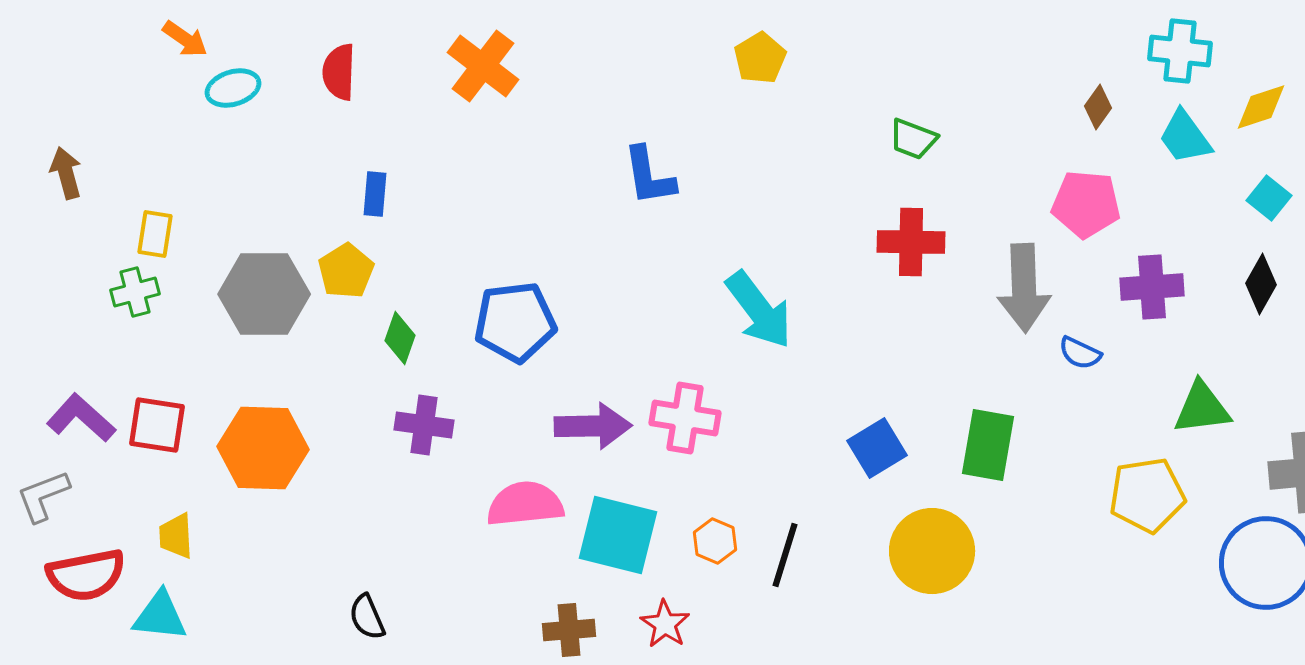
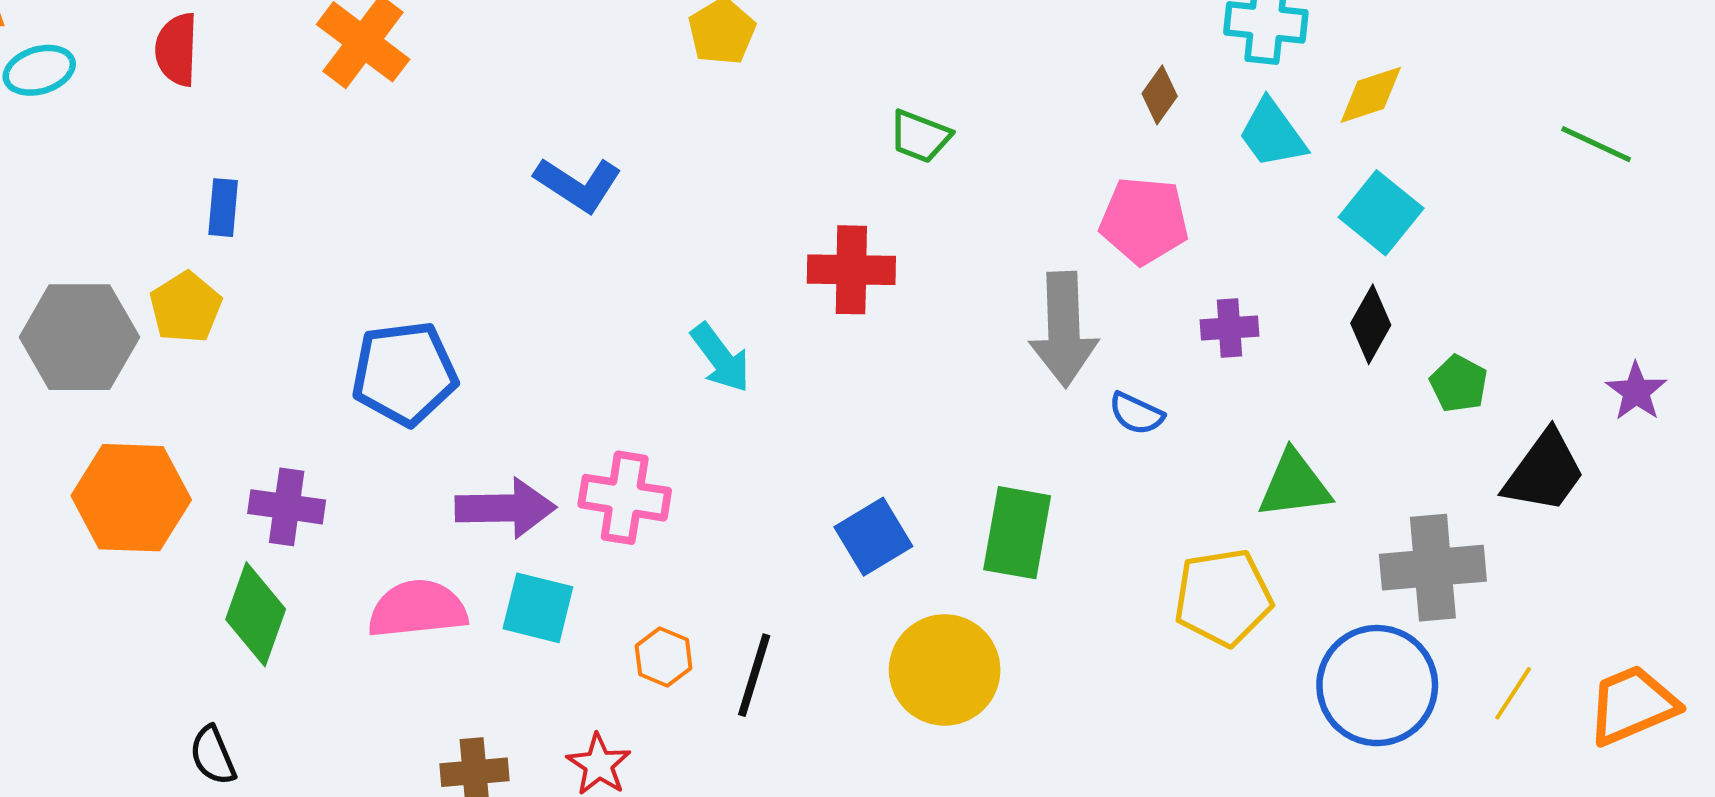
blue L-shape: (649, 176) -> (578, 184), turned -48
cyan square: (1269, 198) -> (1381, 213), size x1.4
red cross: (911, 242) -> (851, 270), moved
purple cross: (1152, 287) -> (1230, 328), size x0.7
cyan arrow: (759, 310) -> (721, 358), size x0.7
green diamond: (400, 338) -> (256, 614), moved, size x1.5
orange hexagon: (263, 448) -> (131, 498), moved
cyan square: (618, 535) -> (538, 608), moved, size x0.7

